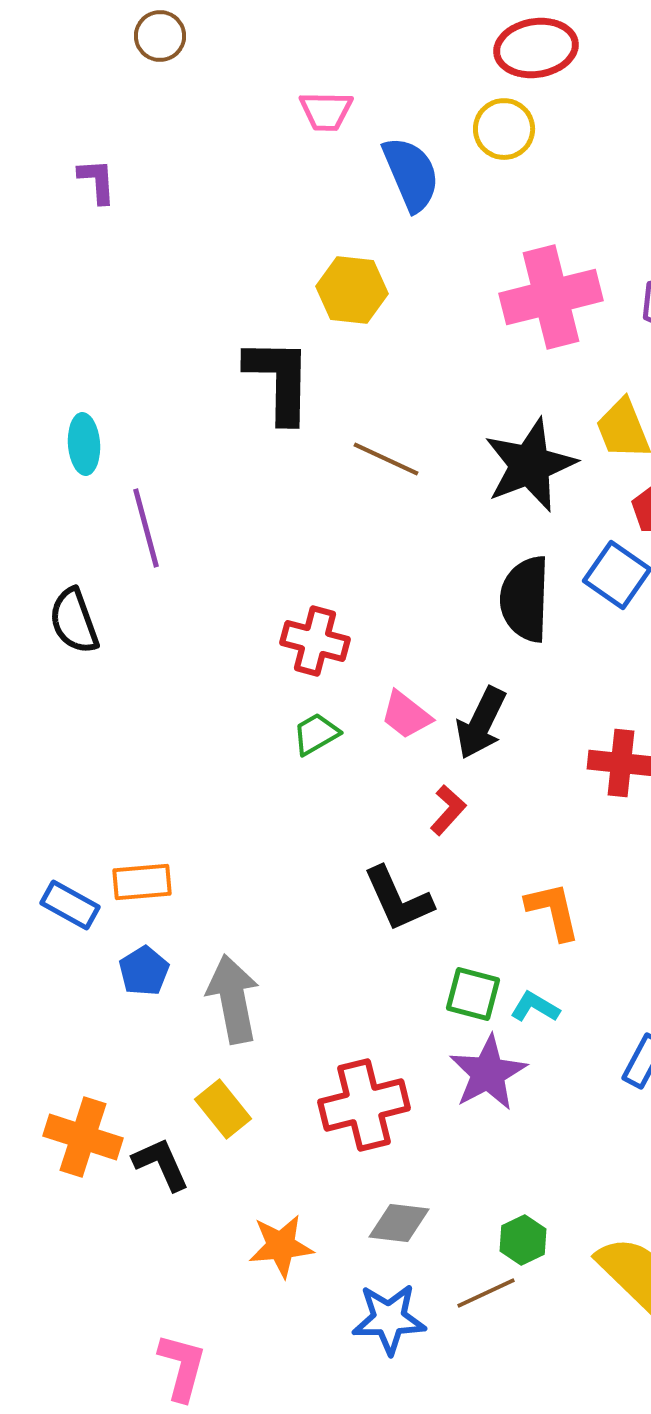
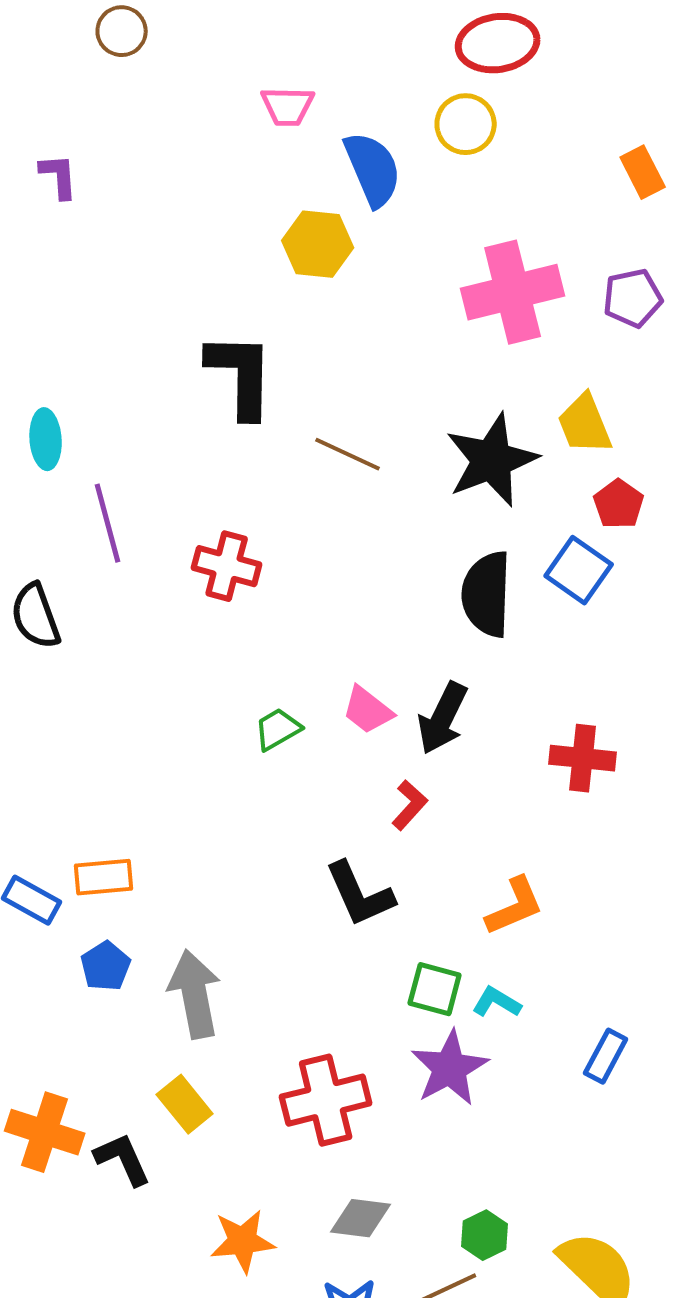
yellow hexagon: (352, 290) -> (318, 244), moved
red cross: (315, 641) -> (227, 566), moved
orange L-shape: (553, 911) -> (515, 906), turned 80

